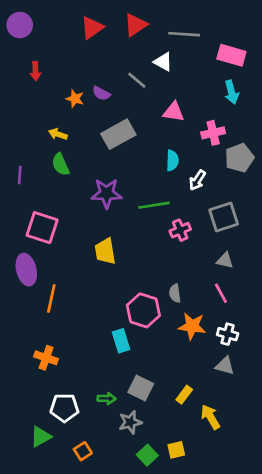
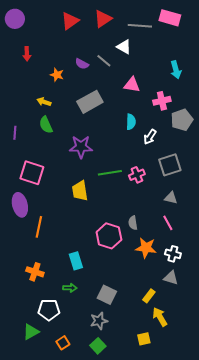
pink rectangle: (231, 55) -> (170, 18), moved
purple semicircle: (101, 93) -> (82, 64), moved
green line: (154, 205) -> (110, 173), moved
cyan rectangle: (121, 341) -> (76, 261), moved
yellow rectangle: (184, 395) -> (149, 296), moved
green arrow: (107, 399) -> (70, 288), moved
yellow square: (176, 450) -> (144, 339), moved
green square: (147, 455) -> (98, 346), moved

